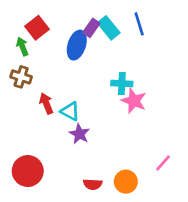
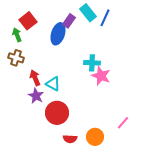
blue line: (139, 24) -> (105, 18), turned 42
cyan rectangle: (109, 28) -> (88, 13), moved
purple star: (79, 134) -> (36, 96), moved
red circle: (28, 171) -> (57, 113), moved

